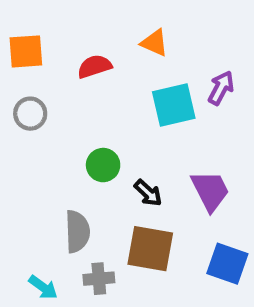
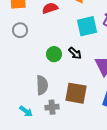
black arrow: (148, 193) -> (75, 53), moved

